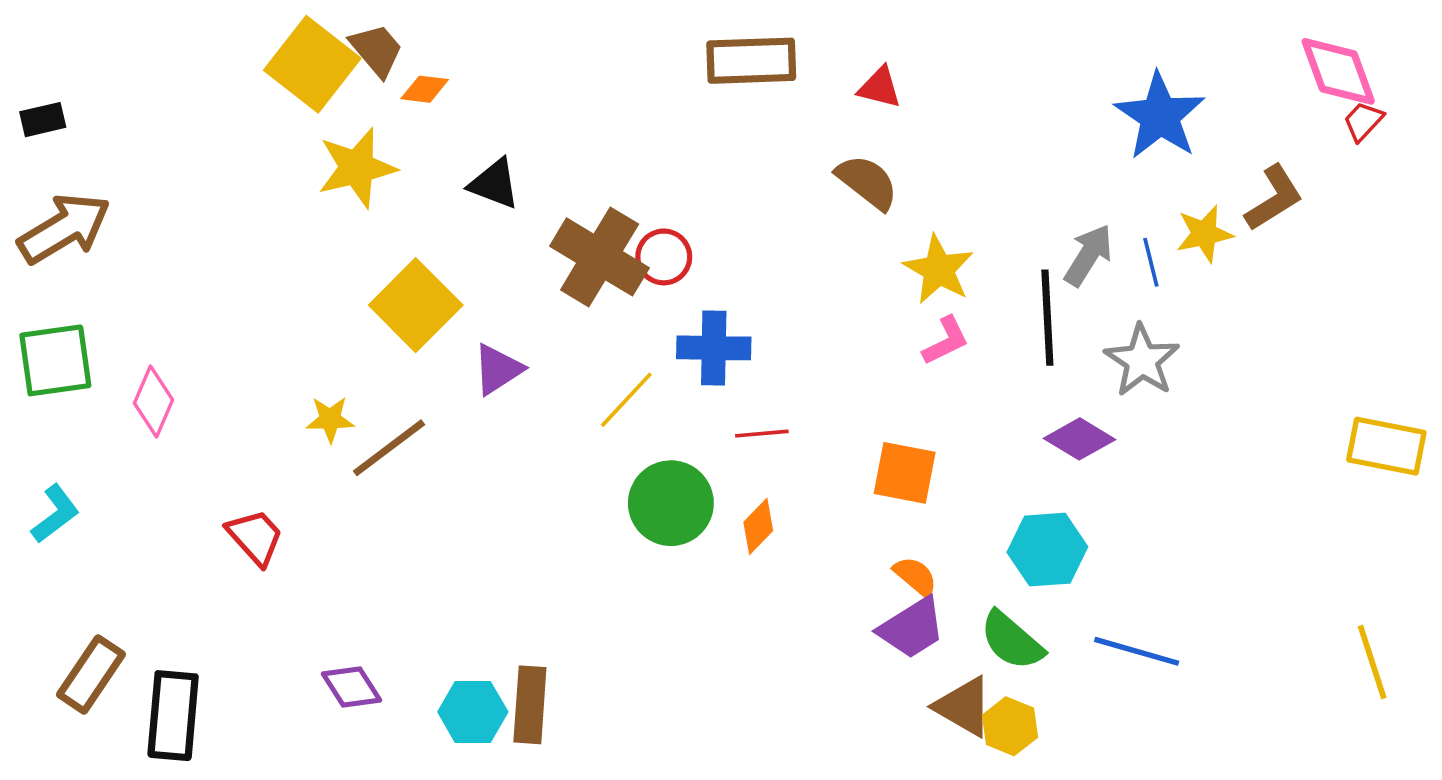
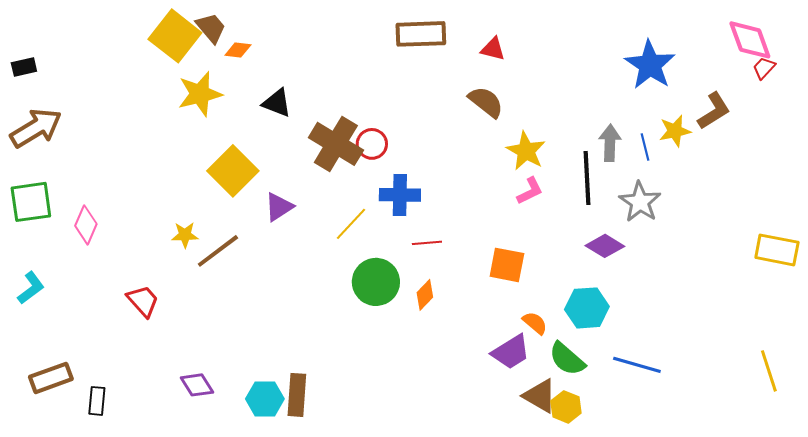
gray arrow: (1088, 255) -> (610, 143), turned -30
orange semicircle: (915, 576) -> (535, 323), moved
brown rectangle: (91, 674) -> (51, 378), turned 36
black rectangle: (173, 716) -> (97, 401), size x0.6

